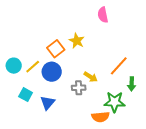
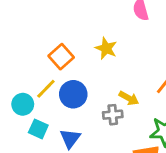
orange square: (56, 49) -> (61, 57), moved
cyan circle: (14, 66) -> (23, 104), moved

